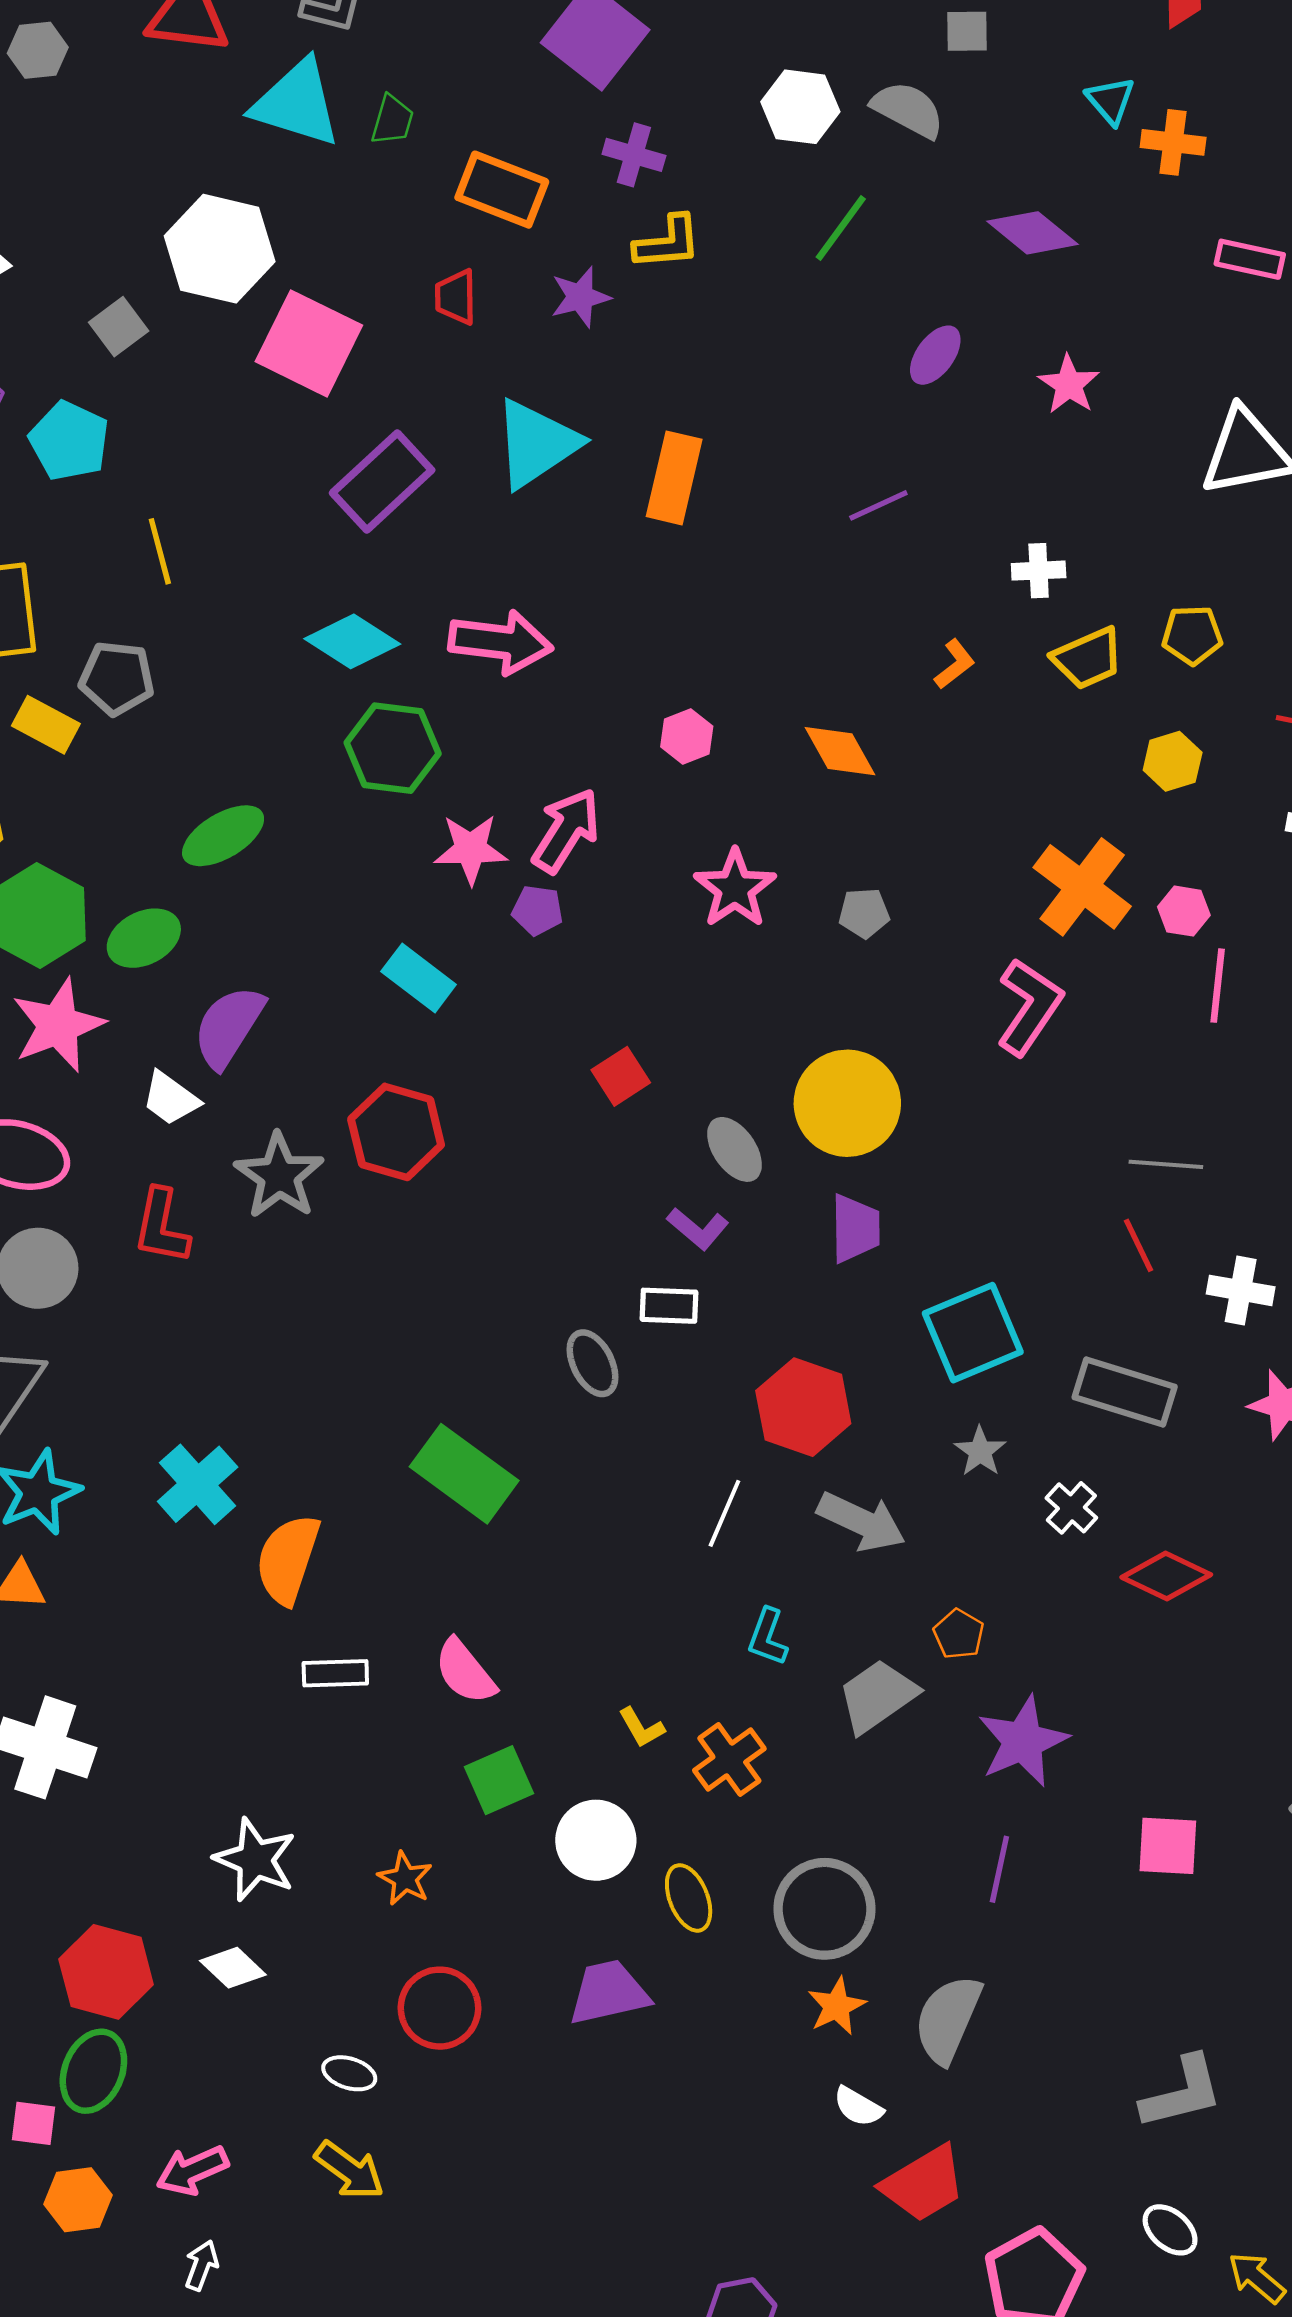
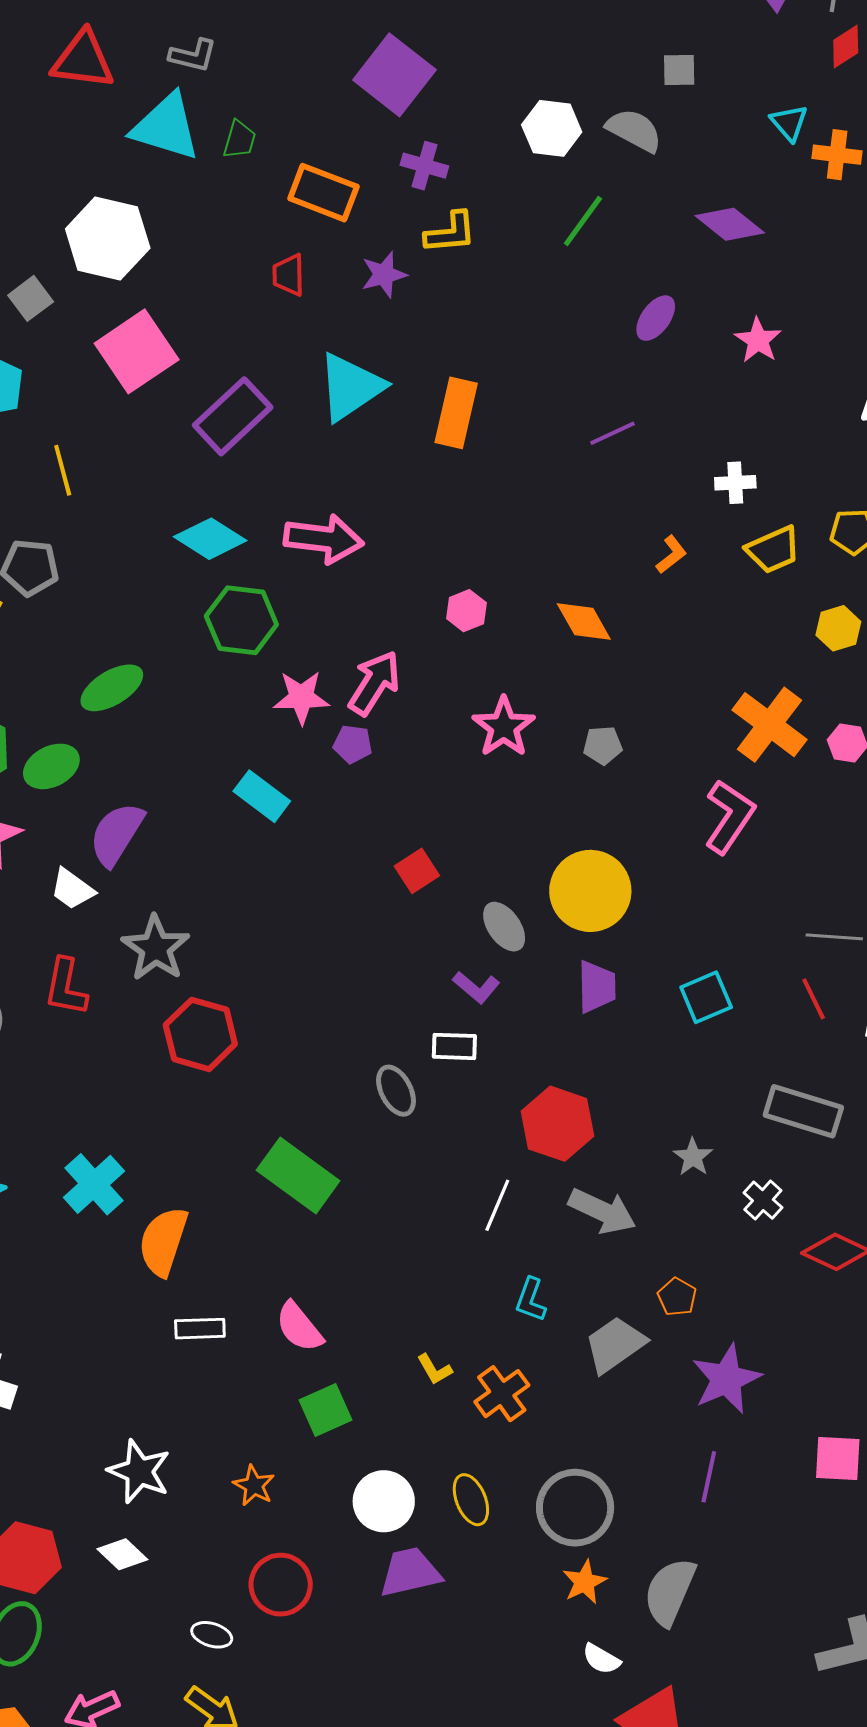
pink square: (309, 343) -> (137, 351), moved, turned 30
red hexagon: (396, 1132) -> (200, 1034), moved
cyan square: (973, 1333) -> (706, 997), moved, size x0.7
white circle: (596, 1840) -> (384, 1501), moved

